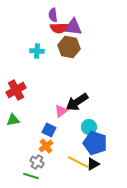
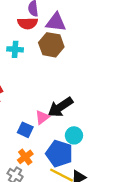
red semicircle: (59, 28) -> (28, 23), moved
blue square: (49, 130) -> (25, 130), moved
blue pentagon: (95, 143) -> (59, 154), moved

